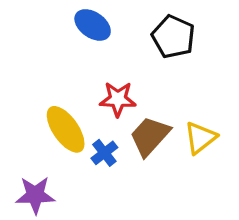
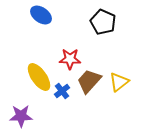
blue ellipse: (93, 25) -> (41, 15), moved

